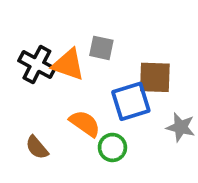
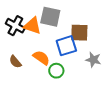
gray square: (101, 48) -> (50, 17), size x1.5
brown semicircle: (37, 147) -> (15, 62), moved

